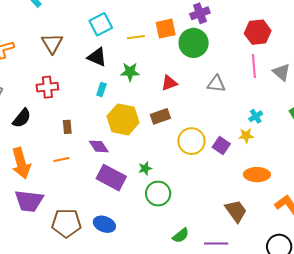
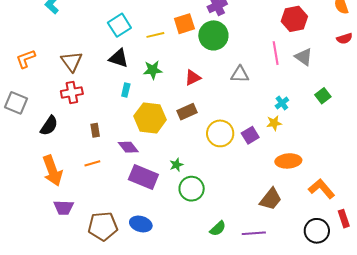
red hexagon: (258, 32) -> (294, 19), moved
brown triangle: (52, 43) -> (72, 61), moved
purple square: (221, 146) -> (250, 135), turned 30
purple trapezoid: (29, 201) -> (64, 208), size x0.7
brown trapezoid: (236, 211) -> (271, 199), turned 80

